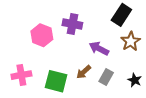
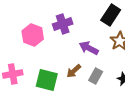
purple cross: (72, 24) -> (63, 24), turned -30

